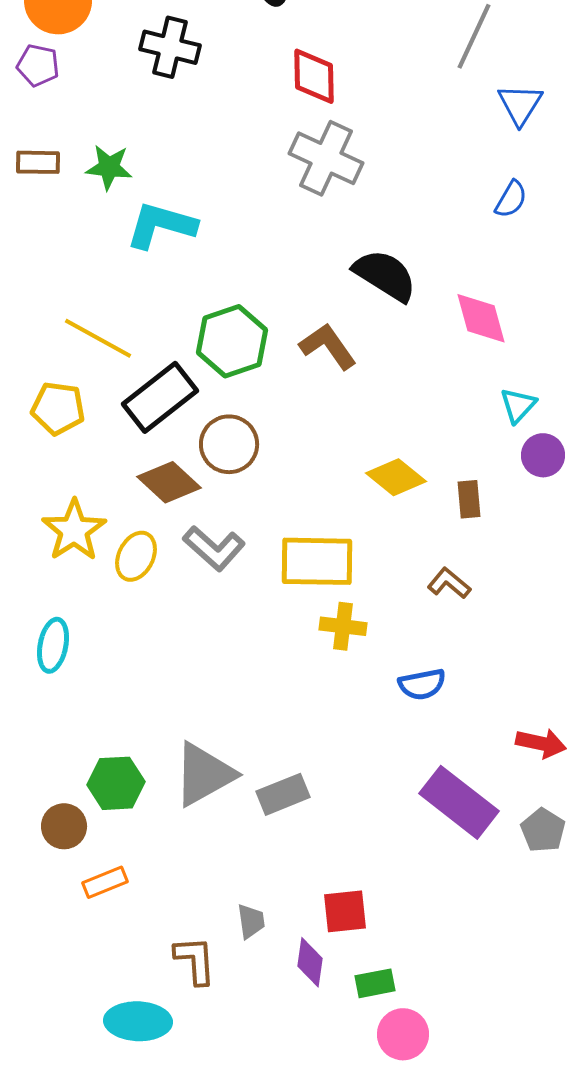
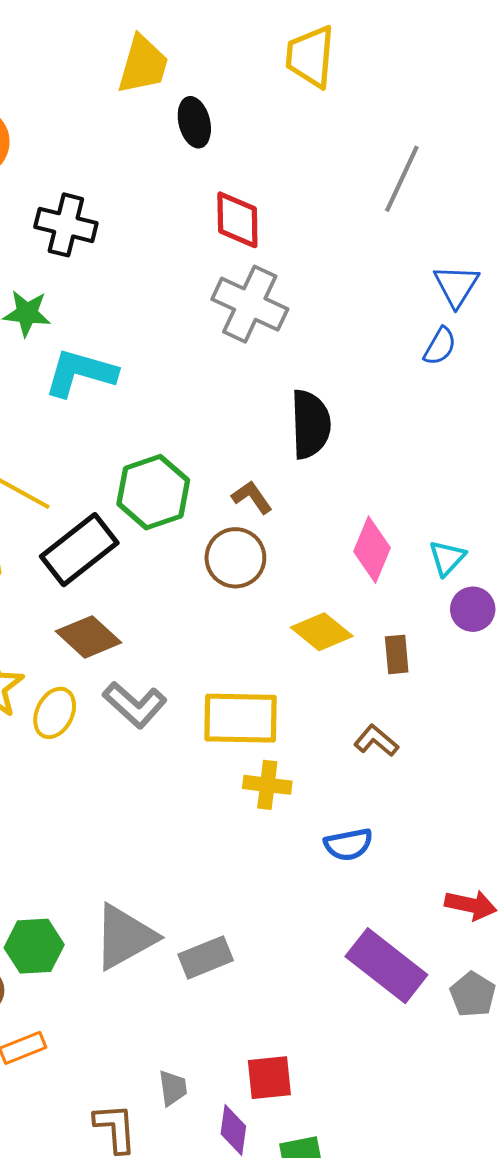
black cross: (170, 47) -> (66, 225), moved
blue triangle: (520, 104) -> (456, 286), moved
black semicircle: (385, 275) -> (310, 424), turned 56
pink diamond: (481, 318) -> (372, 550), moved, turned 38
brown L-shape: (328, 346) -> (252, 497), size x0.7
brown circle: (229, 444) -> (235, 558), moved

